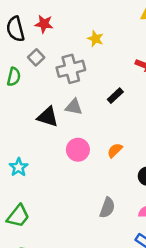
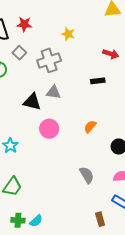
black rectangle: (115, 96) -> (98, 81), moved, turned 40
pink circle: (78, 150) -> (49, 129), moved
gray semicircle: (107, 208) -> (87, 175), turned -48

